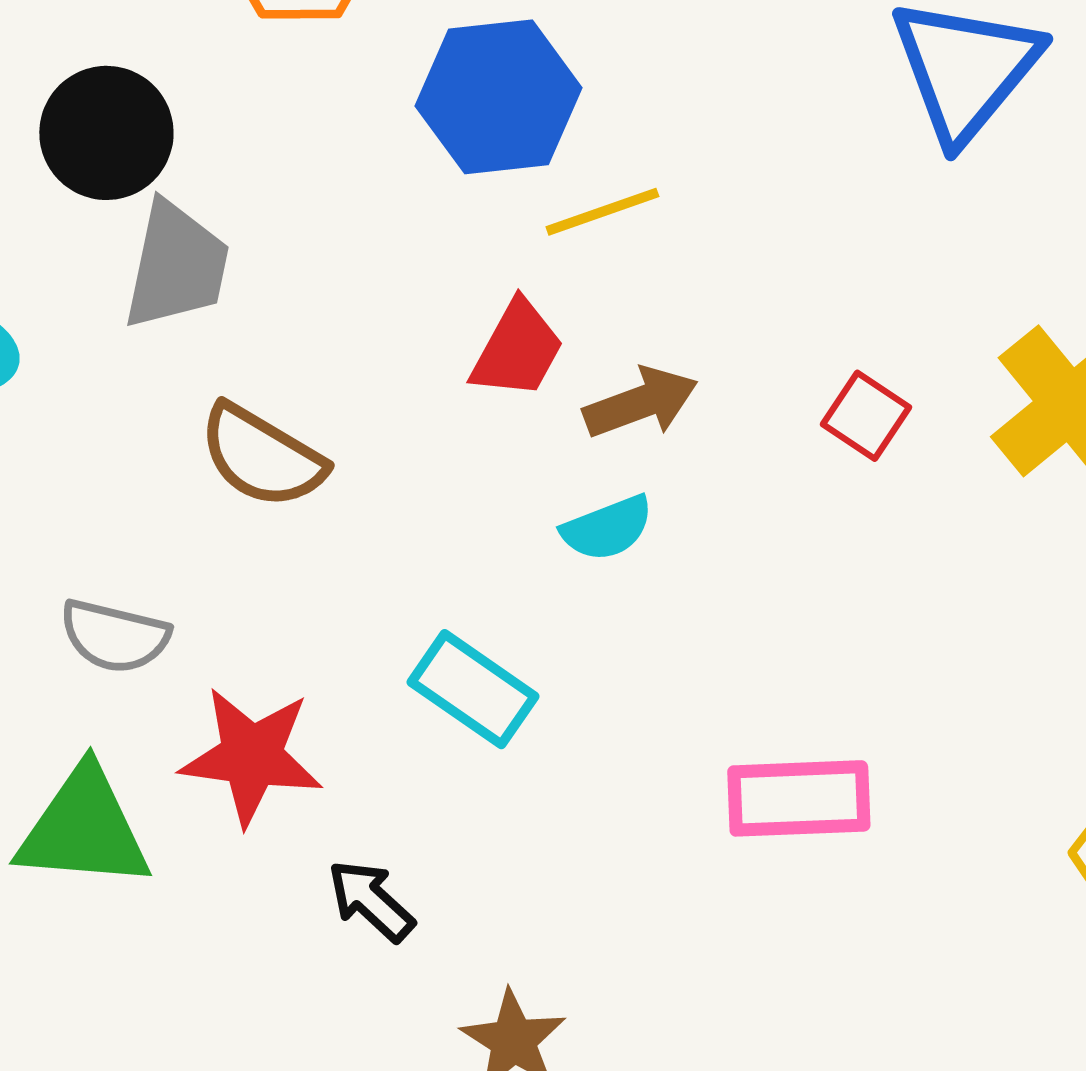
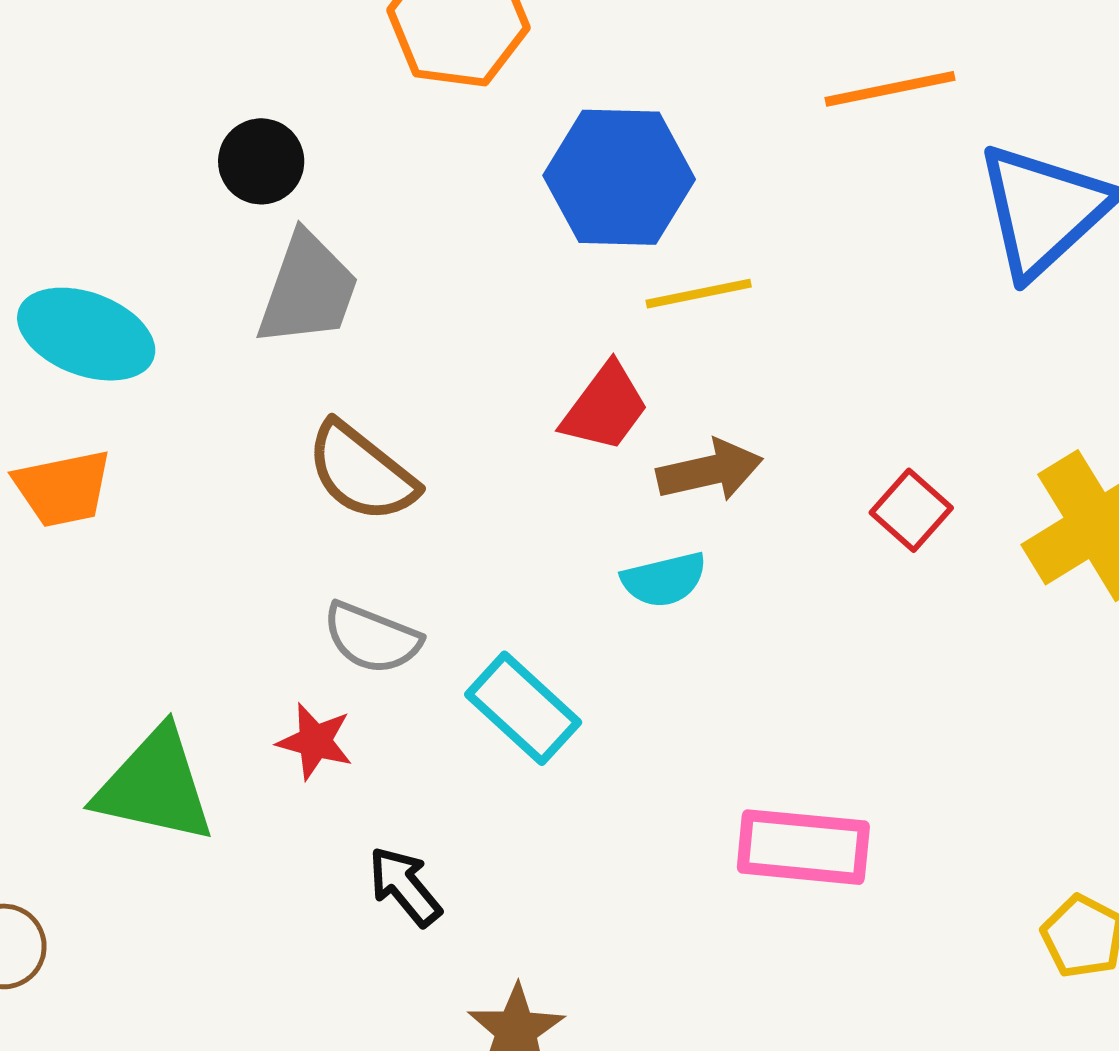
black circle: (106, 133) -> (261, 161), size x0.7
gray semicircle: (115, 636) -> (372, 638), moved
red star: (251, 756) -> (315, 741), size x0.6

